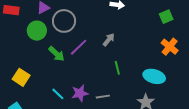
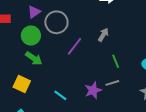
green arrow: (56, 54) -> (34, 58), moved
purple star: (80, 93) -> (93, 90), moved
gray line: (103, 97) -> (112, 83), moved

